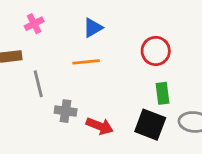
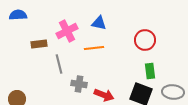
pink cross: (34, 24) -> (67, 31), moved, size x1.5
blue triangle: (93, 28) -> (99, 23), turned 42

